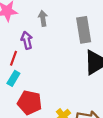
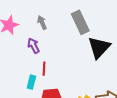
red line: (14, 58) -> (44, 69), moved

